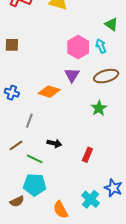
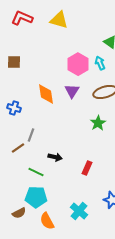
orange diamond: (49, 92) -> (46, 94), moved, turned 65
brown line: (16, 145) -> (18, 148), moved
cyan cross: (91, 199) -> (79, 211), moved
orange semicircle: (61, 210) -> (47, 221), moved

